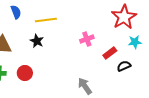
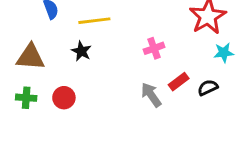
red rectangle: (110, 53) -> (179, 82), moved
gray arrow: (85, 86) -> (151, 95), moved

